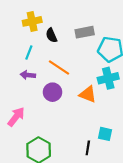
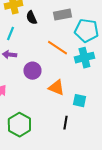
orange line: (59, 67) -> (57, 48), moved
orange triangle: (88, 94) -> (56, 88), moved
cyan square: (105, 134) -> (79, 101), moved

